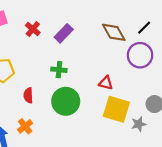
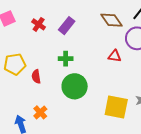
red triangle: (106, 83) -> (115, 56), moved
red semicircle: (28, 95) -> (36, 77), moved
yellow square: (116, 109) -> (116, 107), moved

